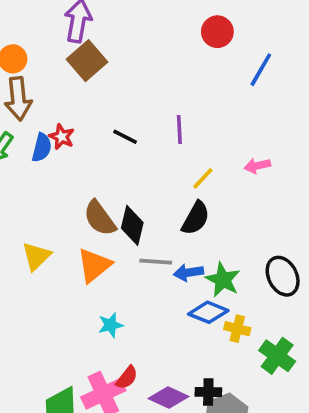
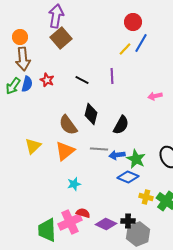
blue line: (261, 70) -> (141, 43), moved
blue semicircle: (42, 148) -> (27, 84), moved
yellow line: (203, 178) -> (125, 49), moved
black diamond: (132, 225) -> (91, 114), moved
yellow cross: (237, 329) -> (146, 197), moved
red semicircle: (127, 378) -> (83, 213), turned -112

